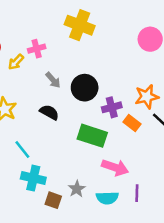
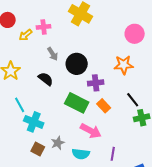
orange star: (147, 97) -> (124, 65), moved
orange rectangle: (132, 123) -> (104, 106), moved
cyan cross: (33, 178) -> (34, 122), moved
purple line: (137, 193) -> (113, 154), moved

